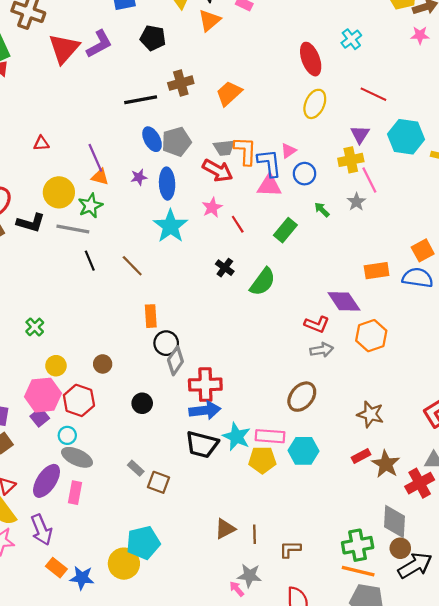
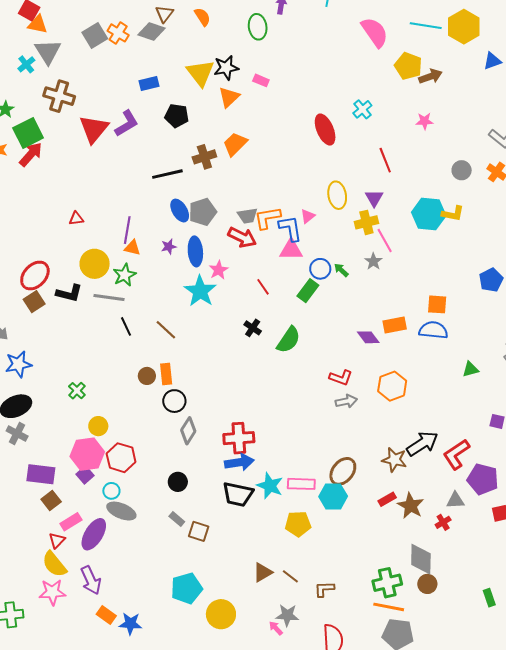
pink star: (420, 35) -> (425, 121), moved
orange trapezoid: (229, 93) -> (235, 144), moved
red line: (373, 94) -> (385, 160), turned 45
yellow ellipse: (315, 104) -> (337, 195), moved, turned -32
cyan hexagon: (406, 137) -> (429, 214), moved
orange L-shape: (245, 151) -> (267, 218), turned -100
purple line: (95, 158) -> (127, 230), turned 36
blue circle: (305, 174) -> (320, 269), moved
pink star: (212, 207) -> (219, 270), moved
orange square: (423, 250) -> (437, 304), turned 35
purple diamond: (344, 301) -> (368, 337), moved, size x0.7
orange rectangle: (151, 316) -> (166, 374), moved
black circle: (166, 343) -> (174, 401), moved
gray diamond: (175, 361) -> (188, 431), moved
brown circle: (103, 364) -> (147, 376), moved
brown ellipse: (302, 397) -> (343, 471), moved
black circle: (142, 403) -> (178, 482), moved
yellow pentagon: (262, 460) -> (298, 524), moved
red cross: (420, 483) -> (443, 522), size x0.6
pink rectangle: (75, 493) -> (71, 522), moved, turned 50
brown line: (254, 534) -> (290, 576), turned -48
yellow circle: (124, 564) -> (221, 614), moved
black arrow: (415, 566) -> (422, 444), moved

